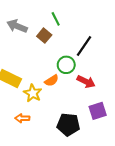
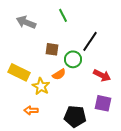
brown square: (44, 36) -> (52, 49), moved, turned -32
red arrow: (86, 82) -> (102, 75), moved
purple square: (98, 111) -> (103, 103), turned 30

